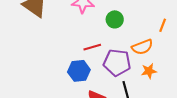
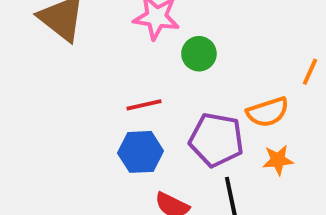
green circle: (115, 19) -> (199, 54), moved
red line: (92, 47) -> (144, 105), moved

